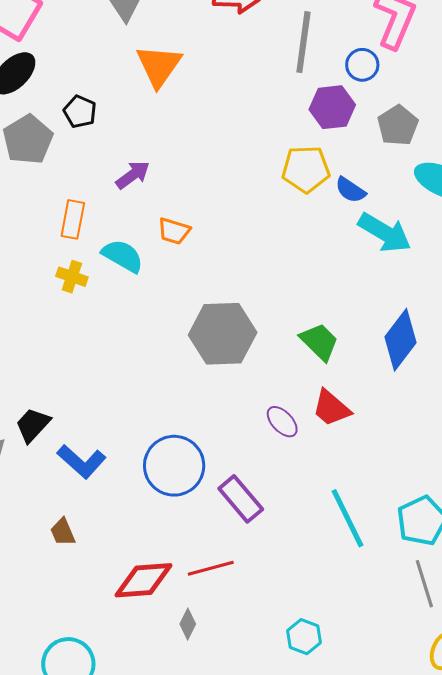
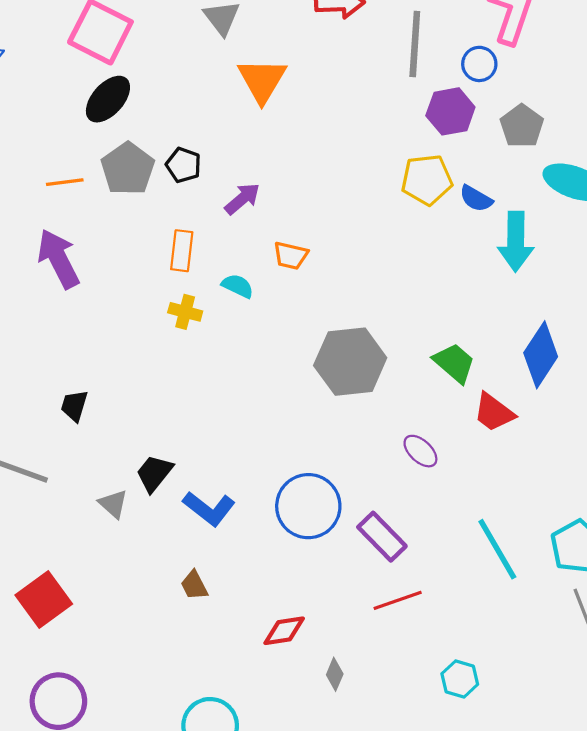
black pentagon: (80, 112) -> (183, 165), moved
cyan arrow: (385, 233) -> (516, 242), turned 64
cyan semicircle: (123, 256) -> (238, 286), size x0.7
red trapezoid: (331, 408) -> (494, 412), moved
red line: (211, 568) -> (398, 600), moved
red diamond: (143, 580) -> (284, 631), size x0.7

